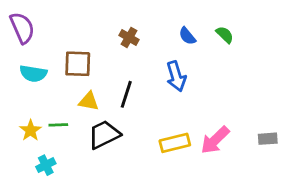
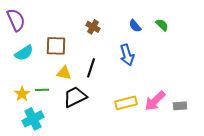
cyan semicircle: (33, 74) -> (24, 53), turned -42
gray rectangle: (268, 139) -> (180, 106), moved
cyan cross: (46, 165) -> (33, 119), size x1.5

